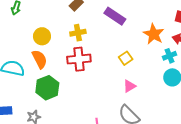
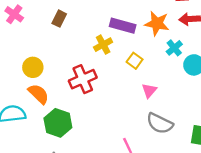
purple rectangle: (115, 16) -> (123, 26), moved
yellow cross: (78, 33) -> (103, 45), moved
cyan cross: (170, 56) -> (174, 48), moved

